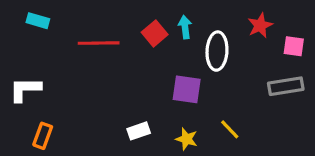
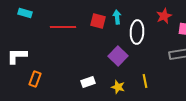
red square: (155, 33) -> (98, 21), turned -35
purple square: (187, 89) -> (118, 56), turned 36
yellow line: (230, 129) -> (145, 81), turned 32
orange rectangle: (43, 136) -> (35, 79), moved

